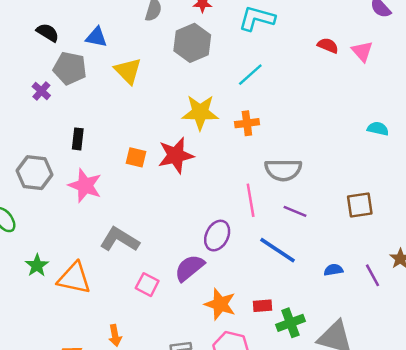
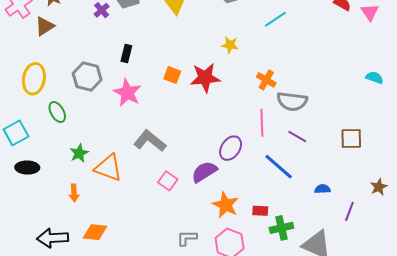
yellow star: (200, 112) -> (230, 45), size x0.6
orange cross: (247, 123) -> (266, 80), moved, turned 30
purple line: (373, 275) -> (349, 211), moved, turned 42
orange arrow: (115, 335) -> (74, 193), moved

